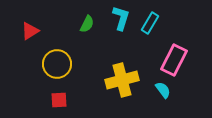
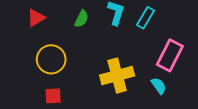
red triangle: (30, 31) -> (36, 18), moved

